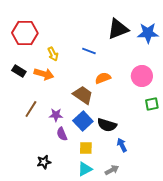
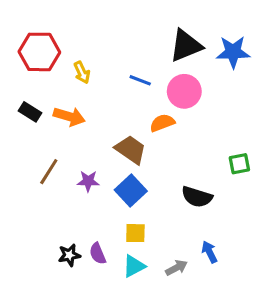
yellow arrow: (53, 54) -> (82, 72), moved
pink circle: (142, 76) -> (184, 91), moved
black semicircle: (107, 125) -> (197, 197), moved
purple semicircle: (62, 134) -> (98, 254), moved
blue arrow: (122, 145) -> (209, 252), moved

